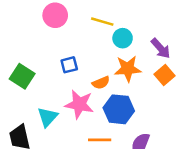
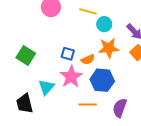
blue square: (69, 65) -> (68, 54), moved, turned 32
pink star: (79, 104) -> (71, 77), turned 30

